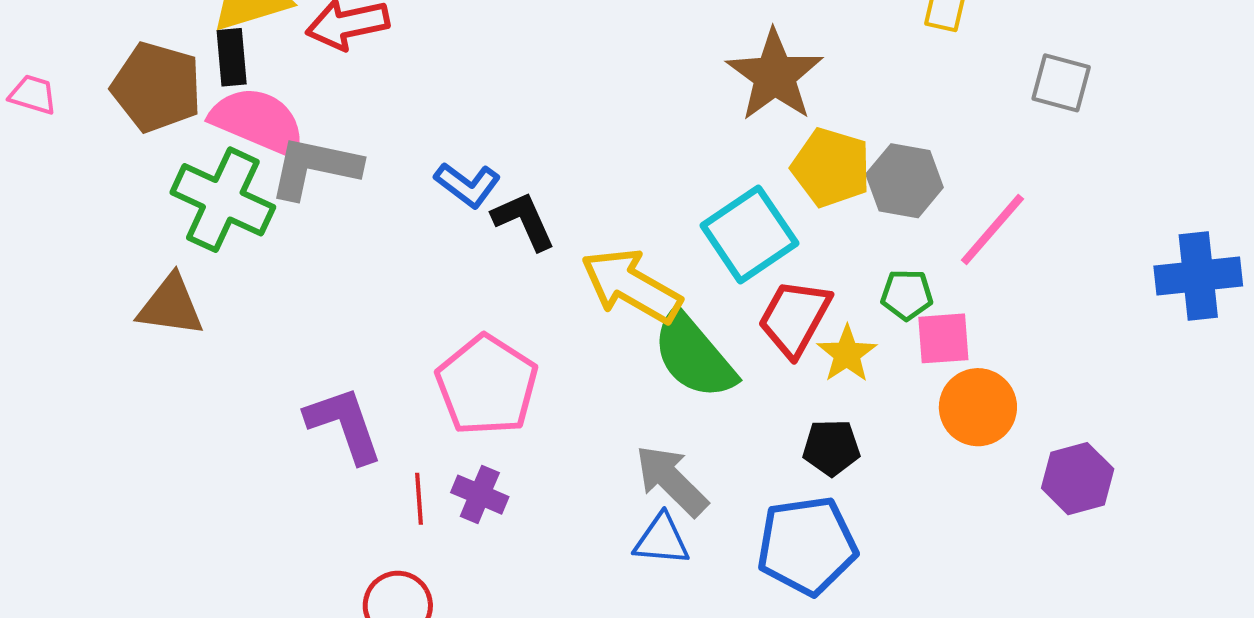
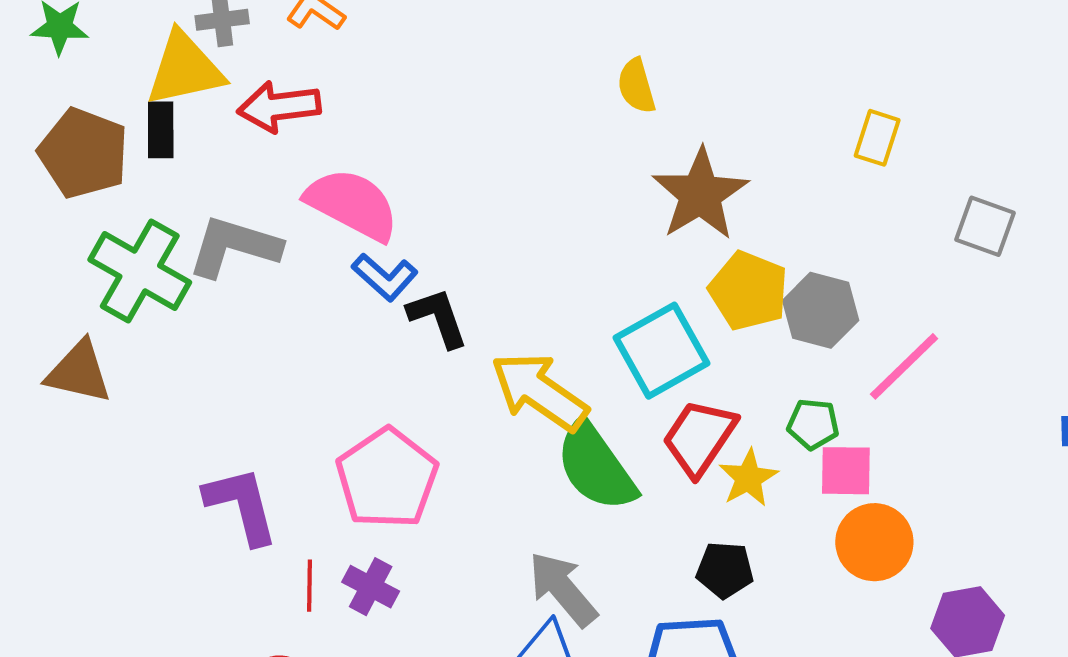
pink semicircle: (258, 121) -> (352, 204), moved

